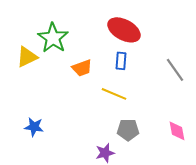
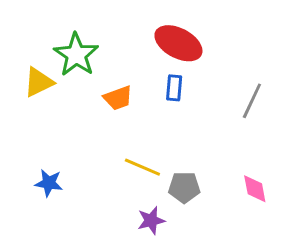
gray line: (175, 70) -> (252, 101), turned 60
yellow line: (114, 94) -> (142, 167), moved

